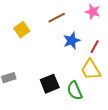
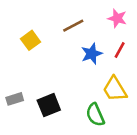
red line: (95, 47) -> (120, 50), moved
black square: (50, 84) -> (49, 105), moved

